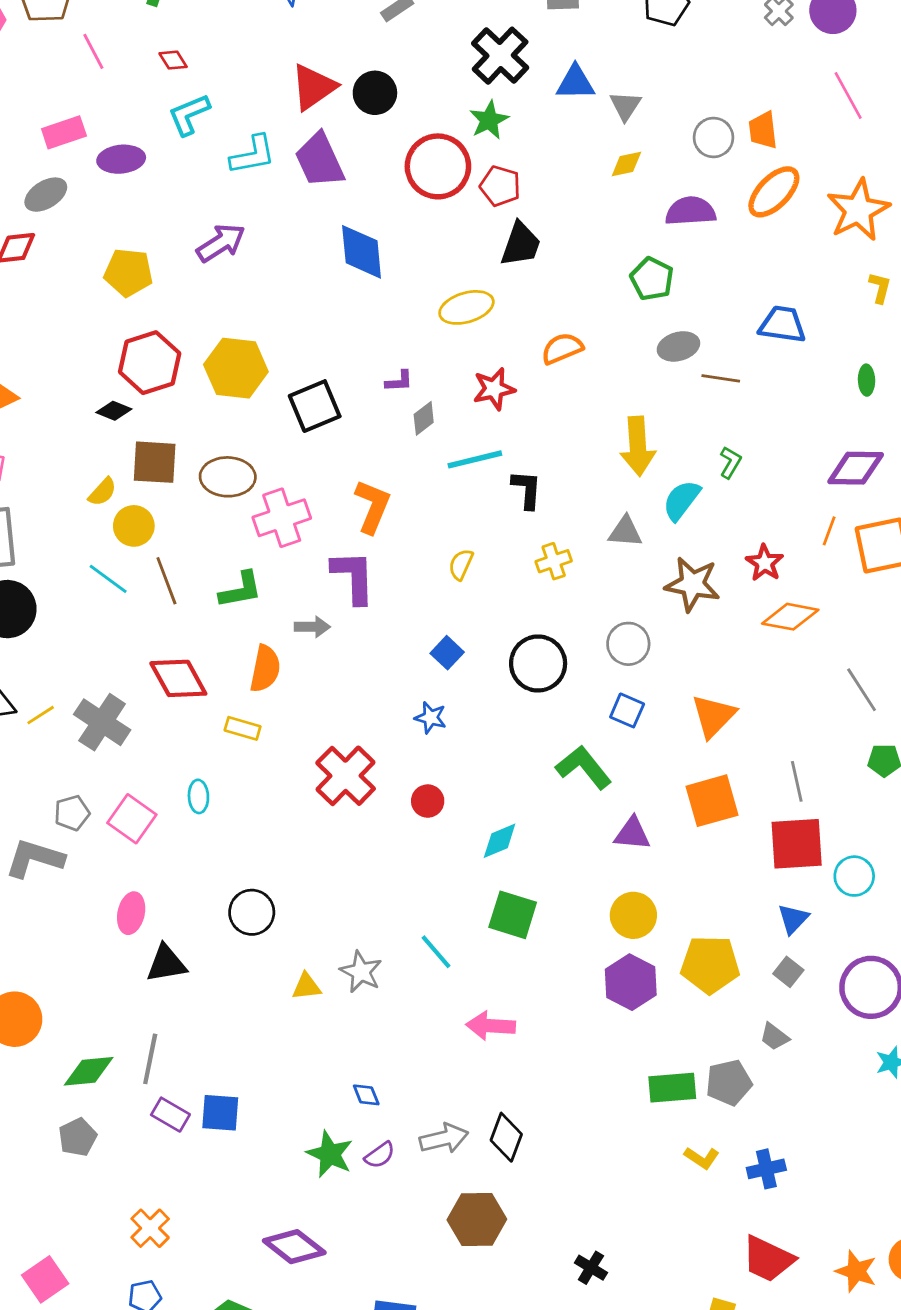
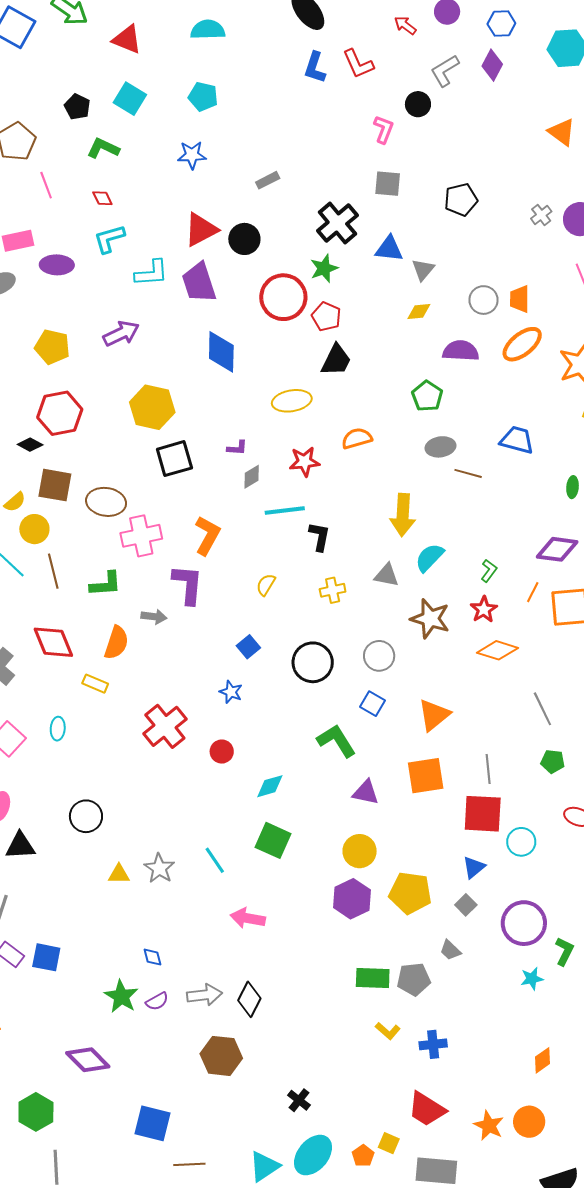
yellow hexagon: (236, 368) -> (152, 407), moved
green L-shape: (730, 462) -> (489, 571), moved

